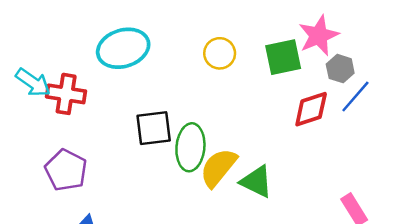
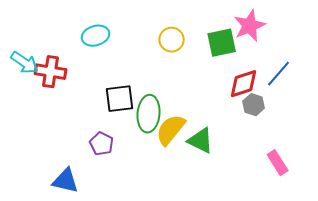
cyan ellipse: (123, 48) -> (96, 36), size x0.7
gray hexagon: (340, 69) -> (254, 105), moved
purple pentagon: (66, 170) -> (102, 144), moved, size x0.7

